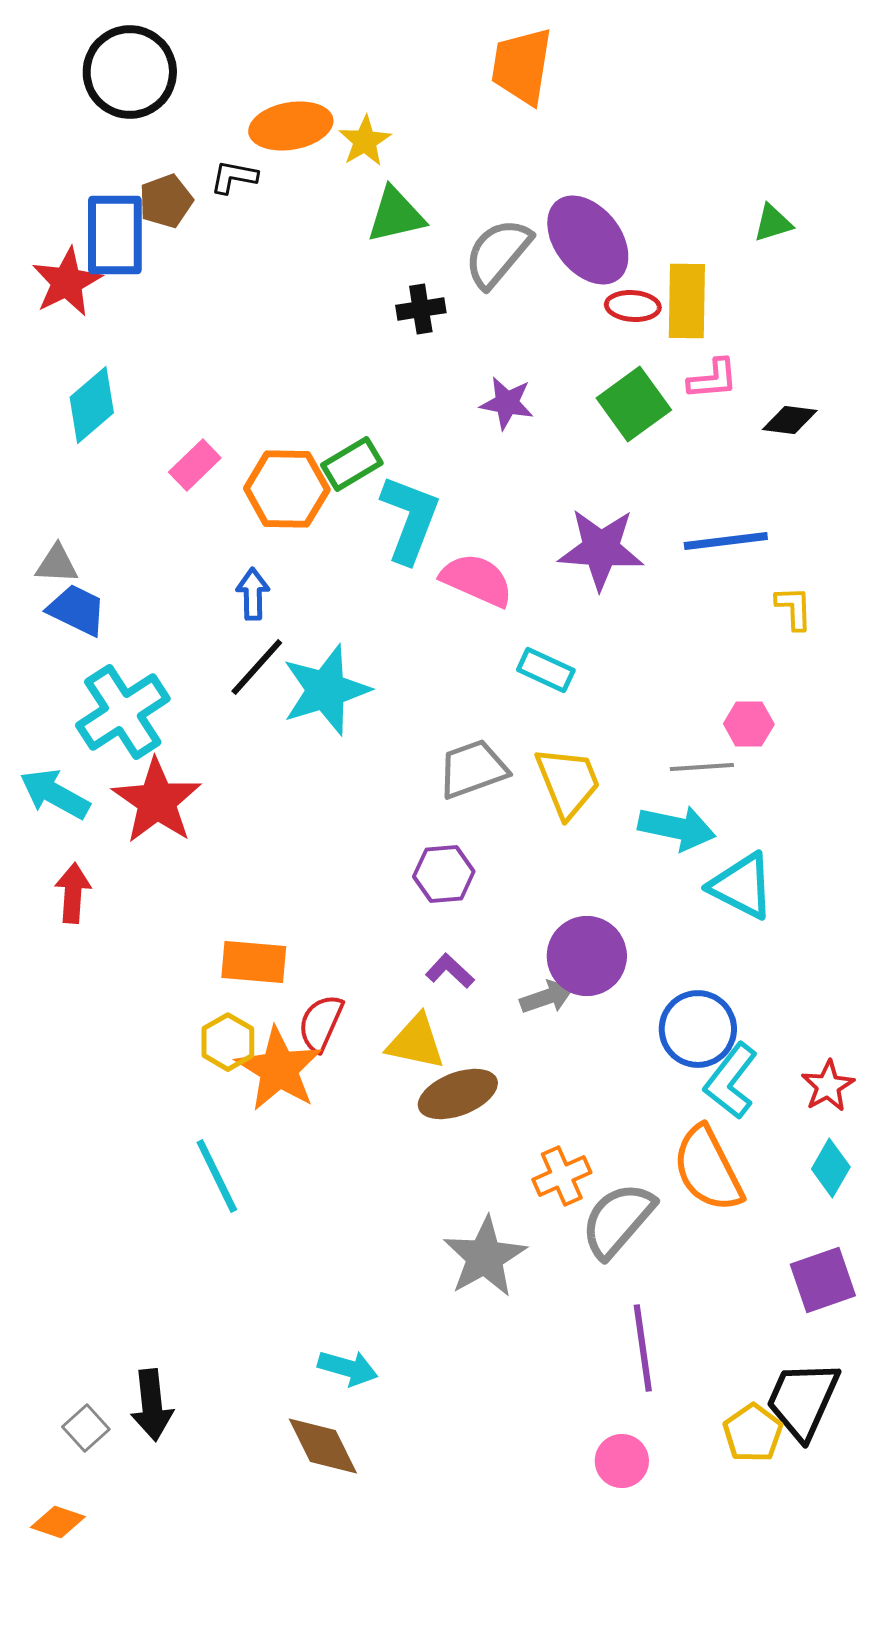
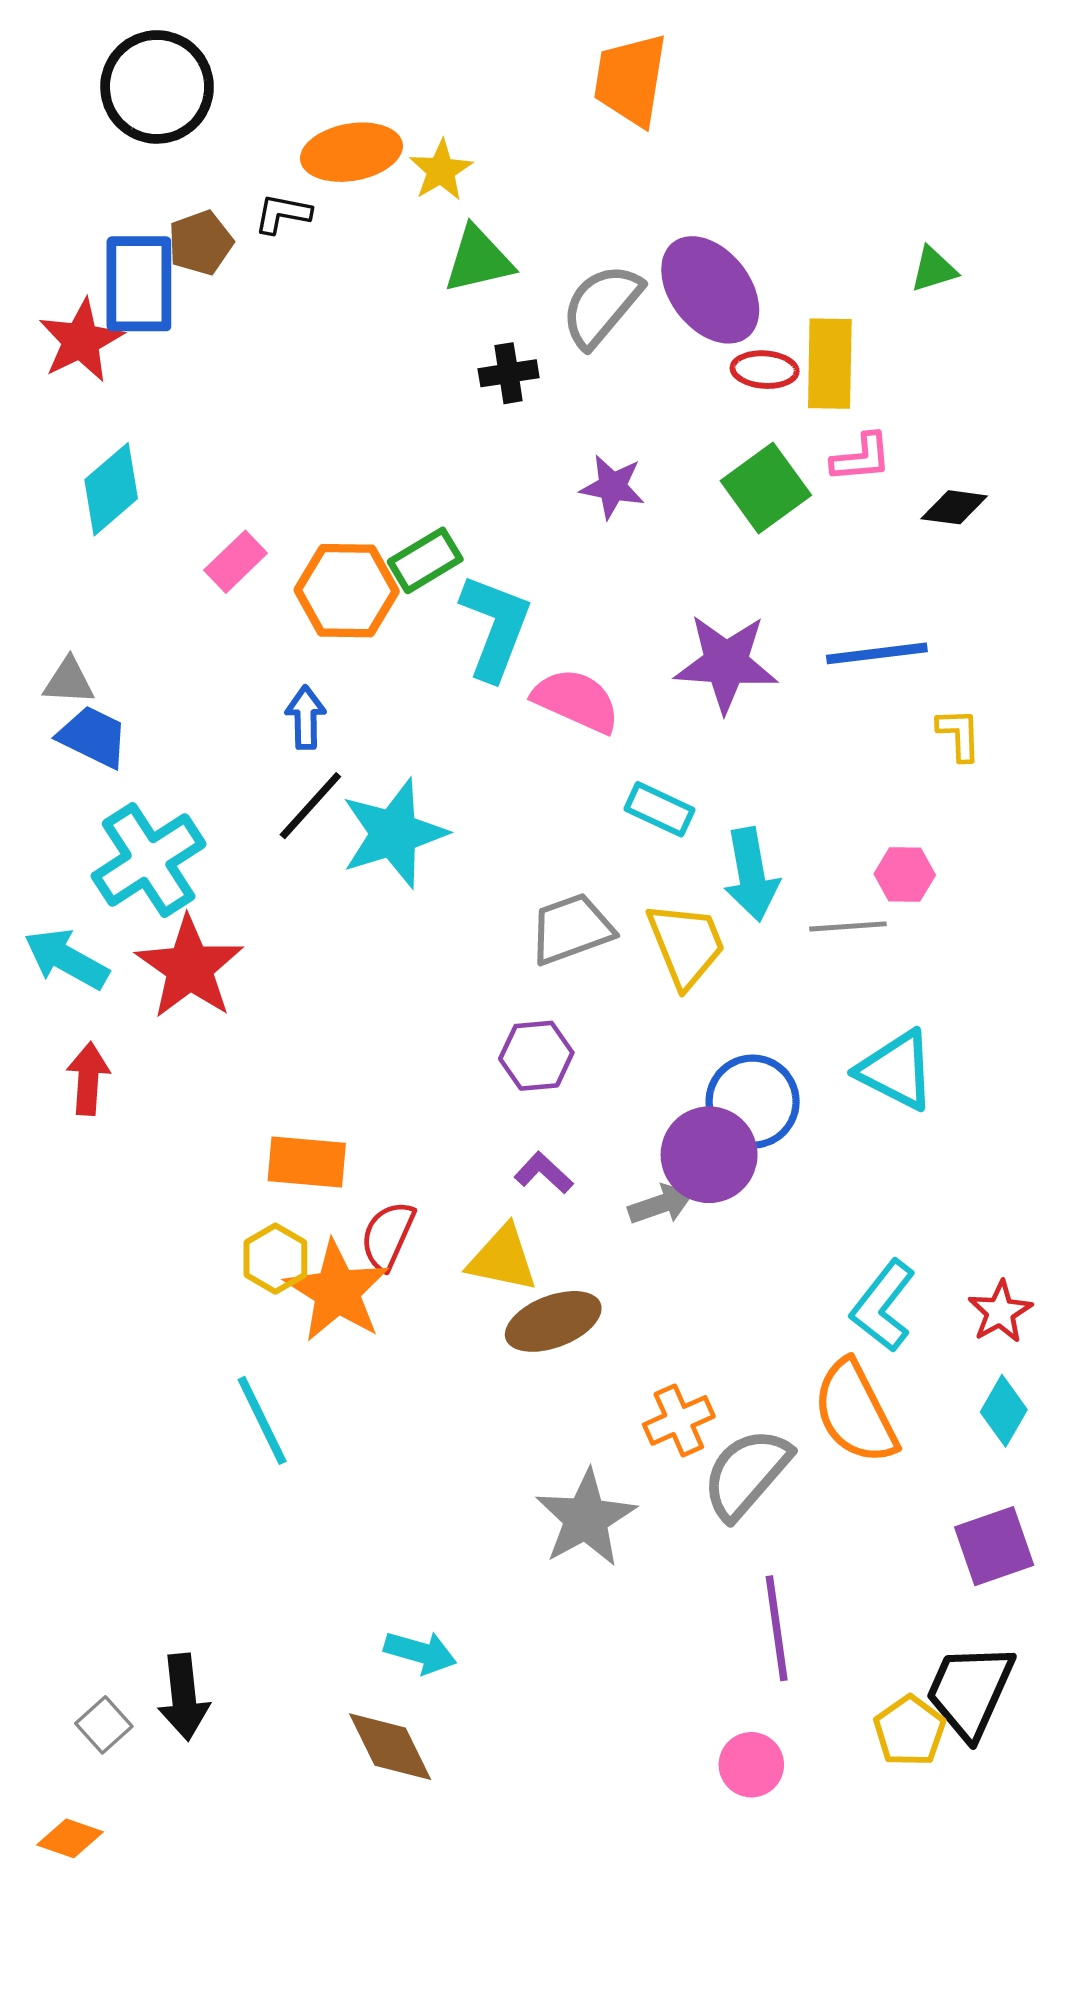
cyan arrow: (677, 828) -> (751, 875), moved, turned 68
blue circle: (698, 1029) -> (753, 1102), moved

